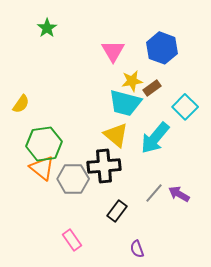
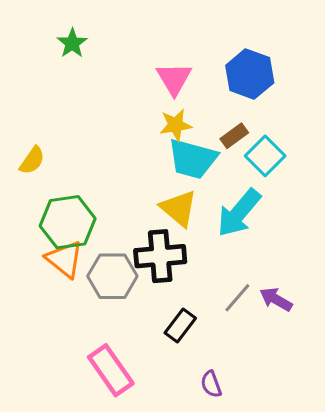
yellow star: (132, 81) -> (176, 125), moved
cyan square: (185, 107) -> (265, 156), moved
pink rectangle: (72, 240) -> (111, 370), size x1.5

